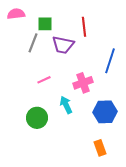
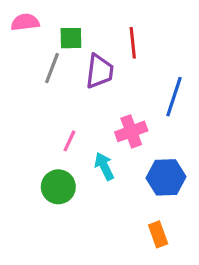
purple trapezoid: (63, 45) -> (100, 71), turned -95
pink line: (44, 80) -> (69, 141), moved, turned -40

